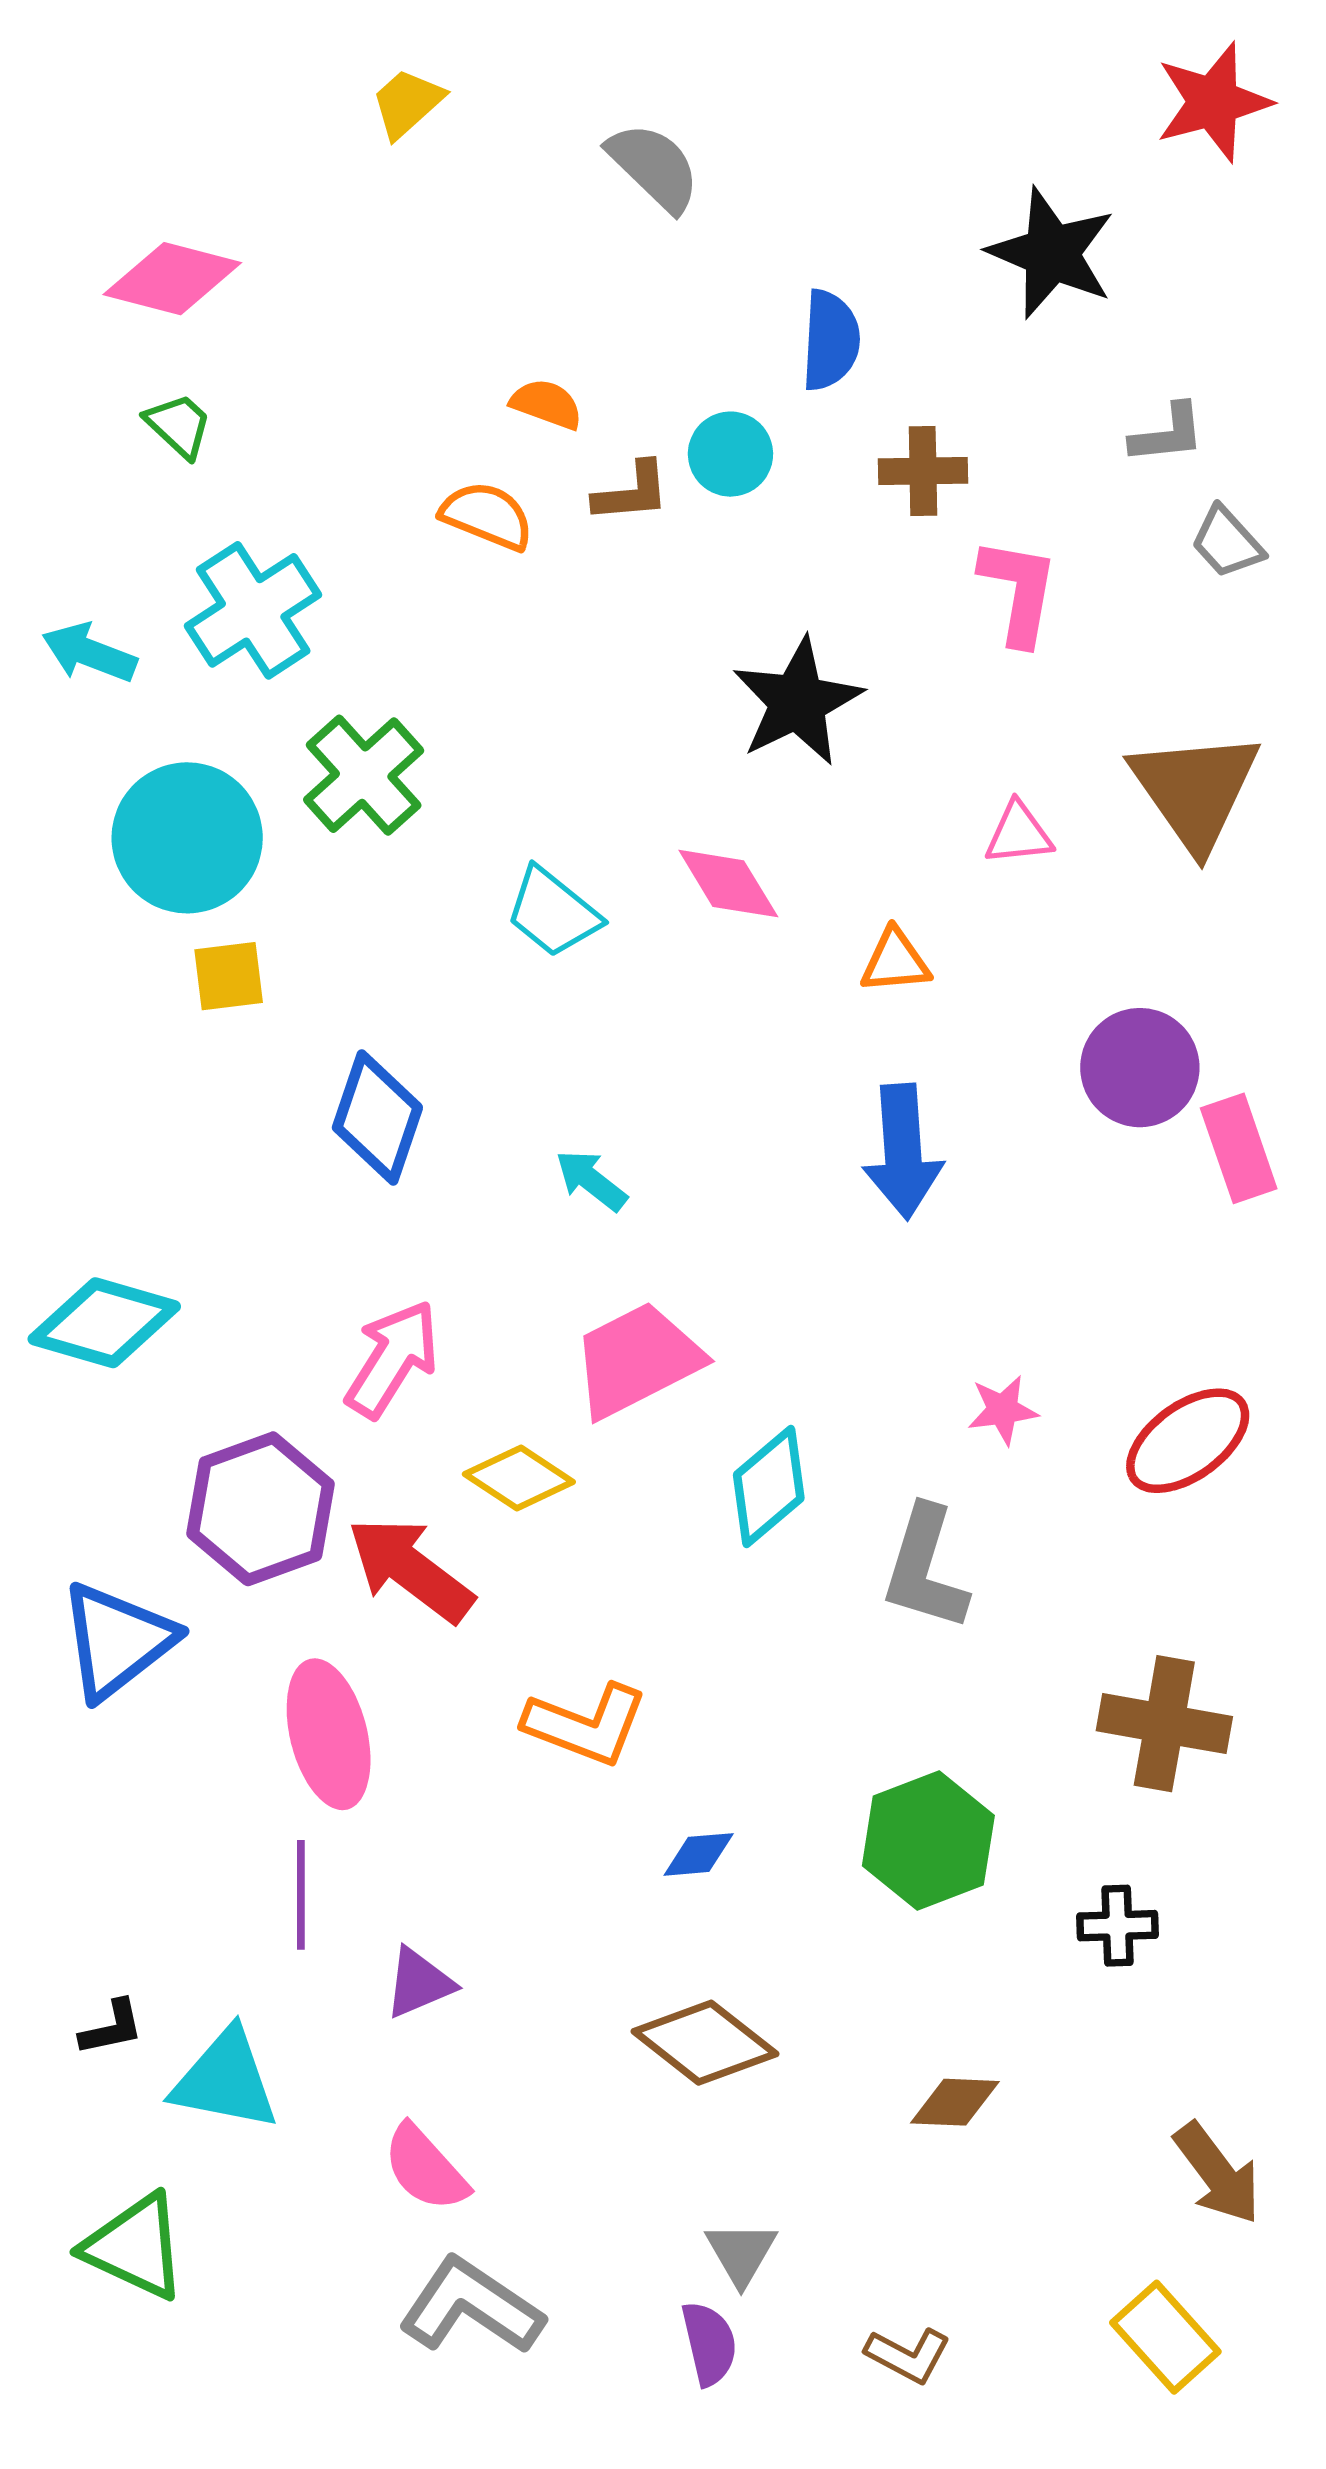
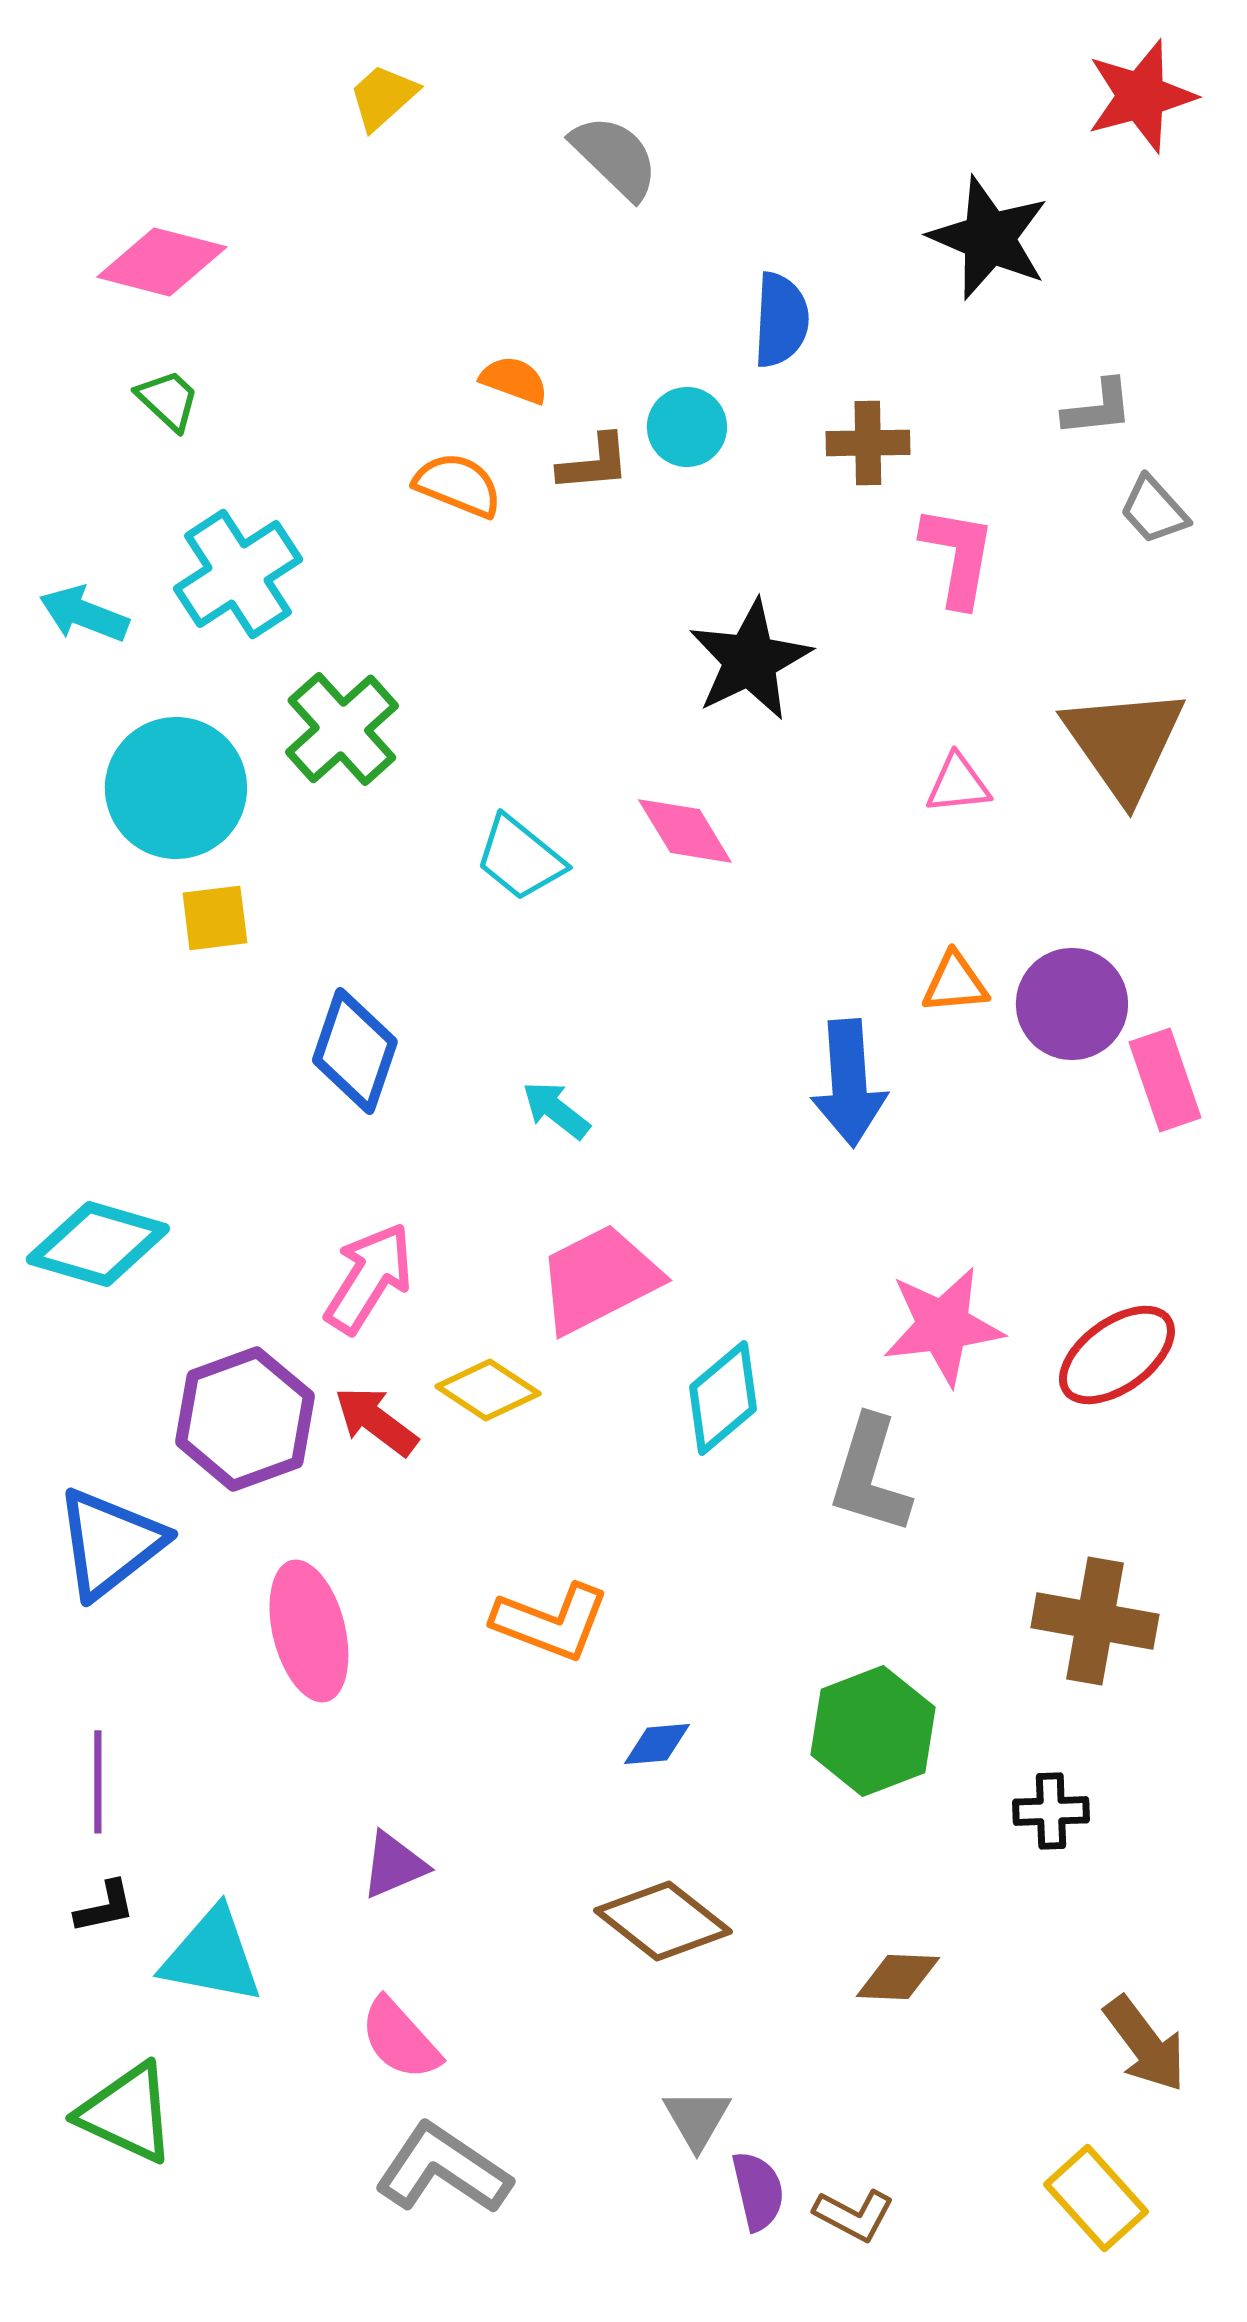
orange triangle: (895, 961) -> (955, 983), moved
pink star: (1003, 1410) -> (943, 1326), size x1.8
red arrow: (410, 1569) -> (376, 1421), moved, size x0.7
purple line: (301, 1895) -> (98, 1782), moved
purple semicircle: (709, 2344) -> (758, 2191), moved

